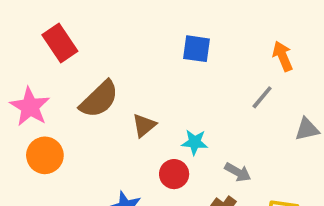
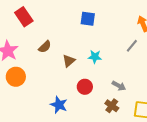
blue square: (197, 49) -> (88, 19), moved
brown semicircle: (99, 99) -> (45, 47), size x0.6
cyan star: (195, 142) -> (95, 57), moved

